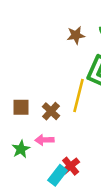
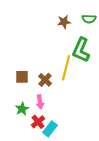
pink arrow: (44, 140) -> (40, 102), turned -96
red cross: (71, 166) -> (38, 122), moved

